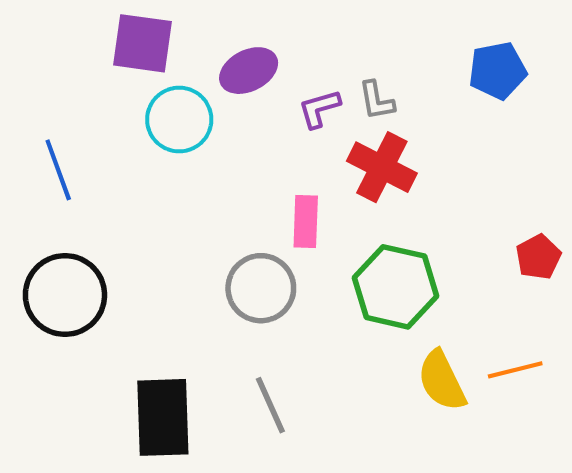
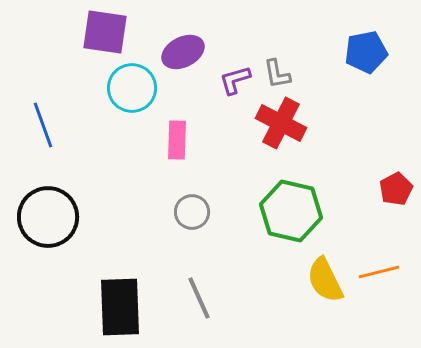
pink rectangle: (306, 222) -> (177, 140), moved
gray circle: (261, 288) -> (192, 212), size x0.7

